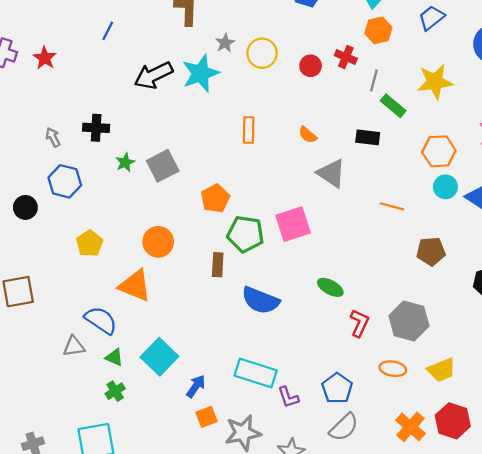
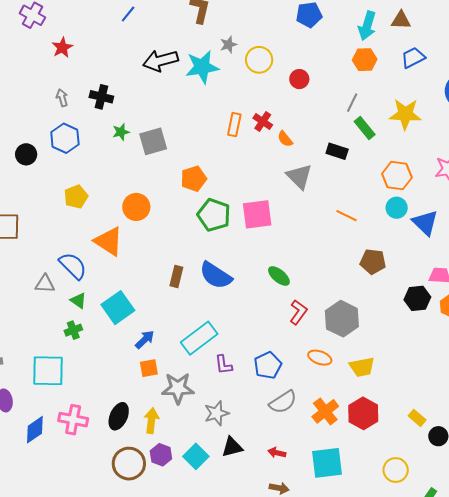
red cross: (346, 57) -> (263, 121), moved
red star: (45, 58) -> (62, 48), moved
brown rectangle: (218, 265) -> (176, 276), moved
cyan rectangle: (256, 373) -> (199, 338), turned -66
gray semicircle: (344, 427) -> (283, 402), moved

